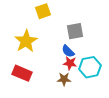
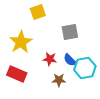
blue semicircle: (68, 51) -> (70, 60), moved
red star: (70, 63) -> (50, 59), moved

